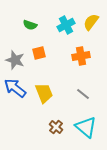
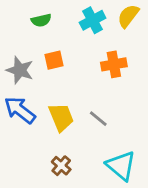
green semicircle: (30, 25) -> (41, 20), turned -32
gray line: (83, 94) -> (98, 119), moved
brown cross: (56, 127) -> (61, 166), moved

